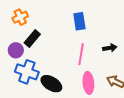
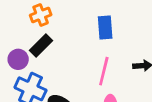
orange cross: (20, 17) -> (41, 15), moved

